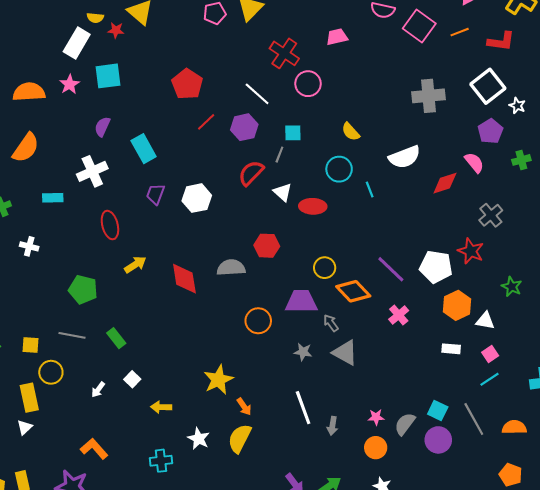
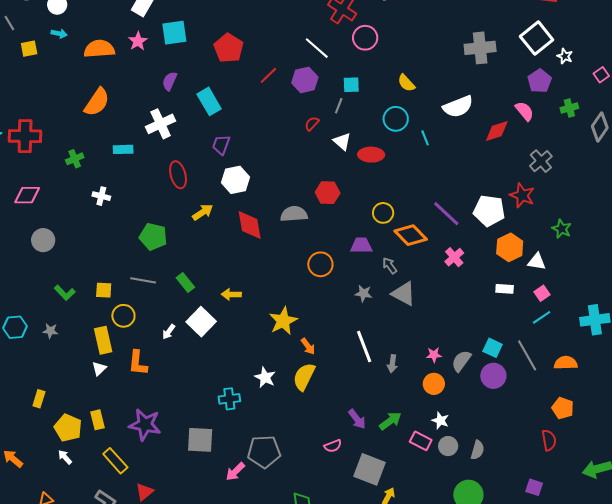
red pentagon: (187, 84) -> (229, 48), moved
red semicircle: (251, 173) -> (312, 124), size x0.6
white hexagon: (197, 198) -> (236, 180), moved
purple trapezoid: (301, 302) -> (361, 245), size x0.7
white square: (132, 379) -> (201, 322), size x1.8
yellow arrow: (161, 407) -> (231, 294), moved
orange L-shape: (94, 449) -> (138, 363), moved, turned -132

